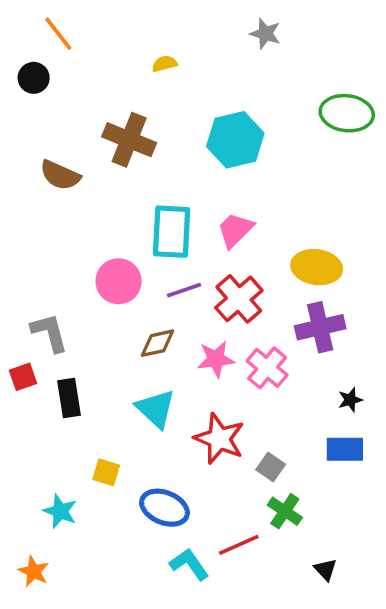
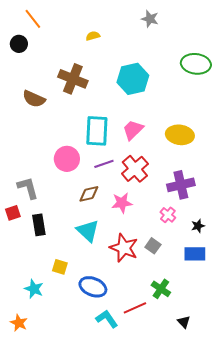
yellow ellipse: (317, 267) -> (180, 135), moved
pink cross: (267, 368) -> (168, 215), moved, size x0.7
gray square: (271, 467) -> (153, 246), moved

